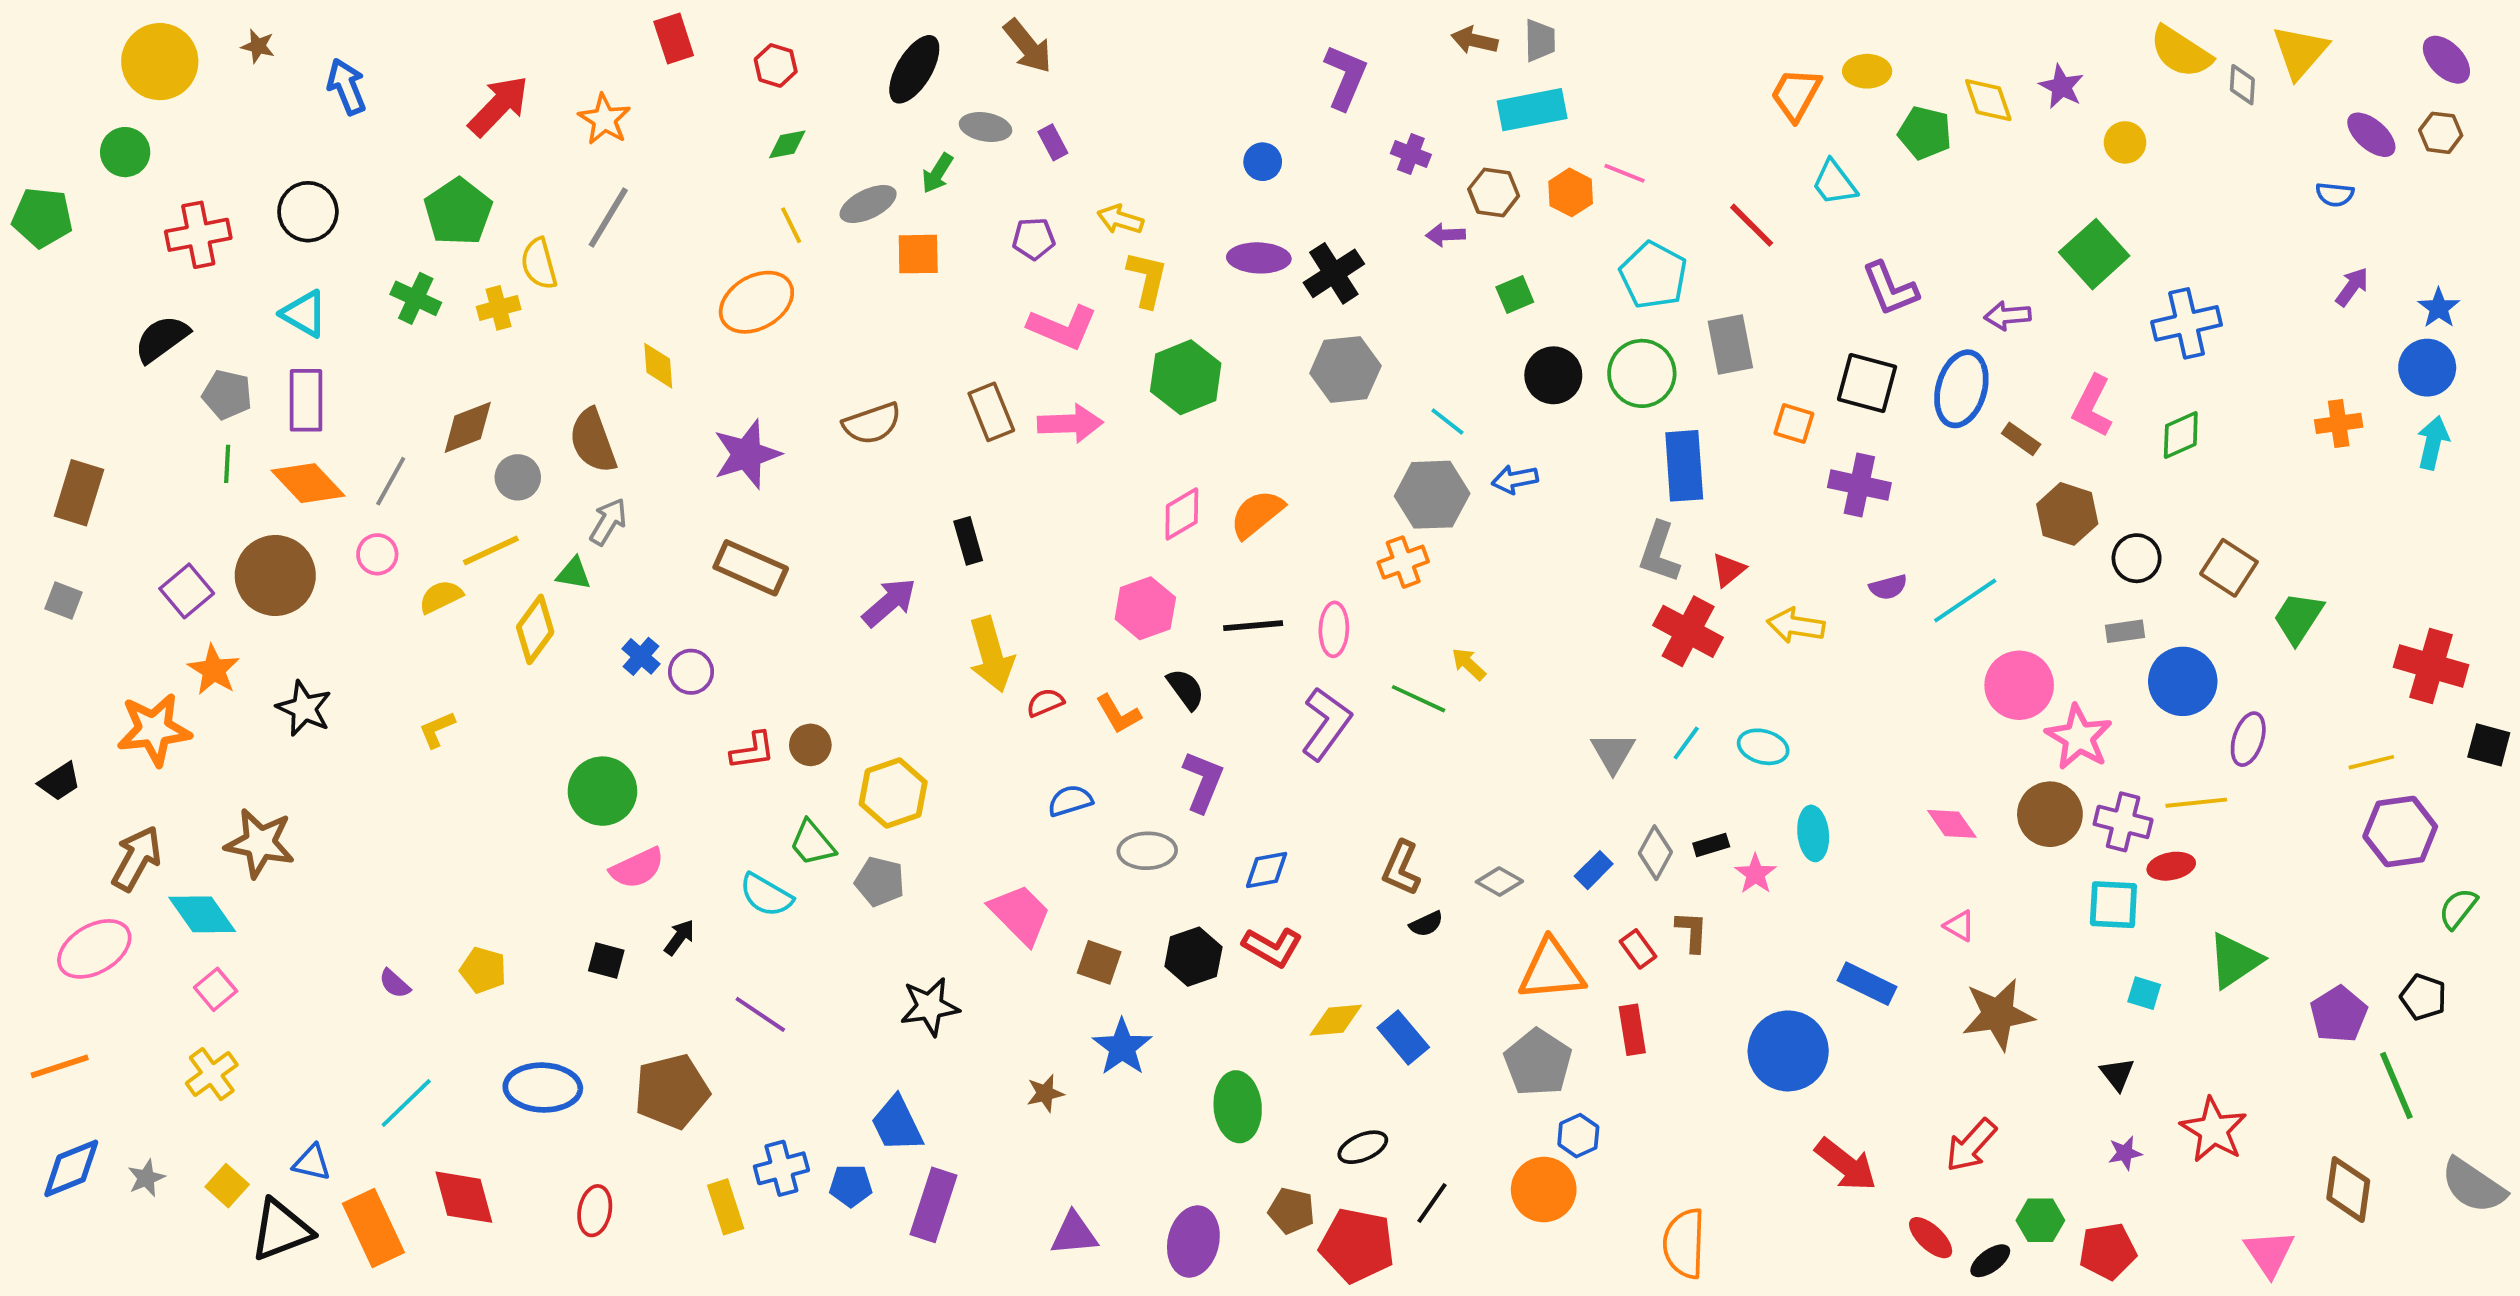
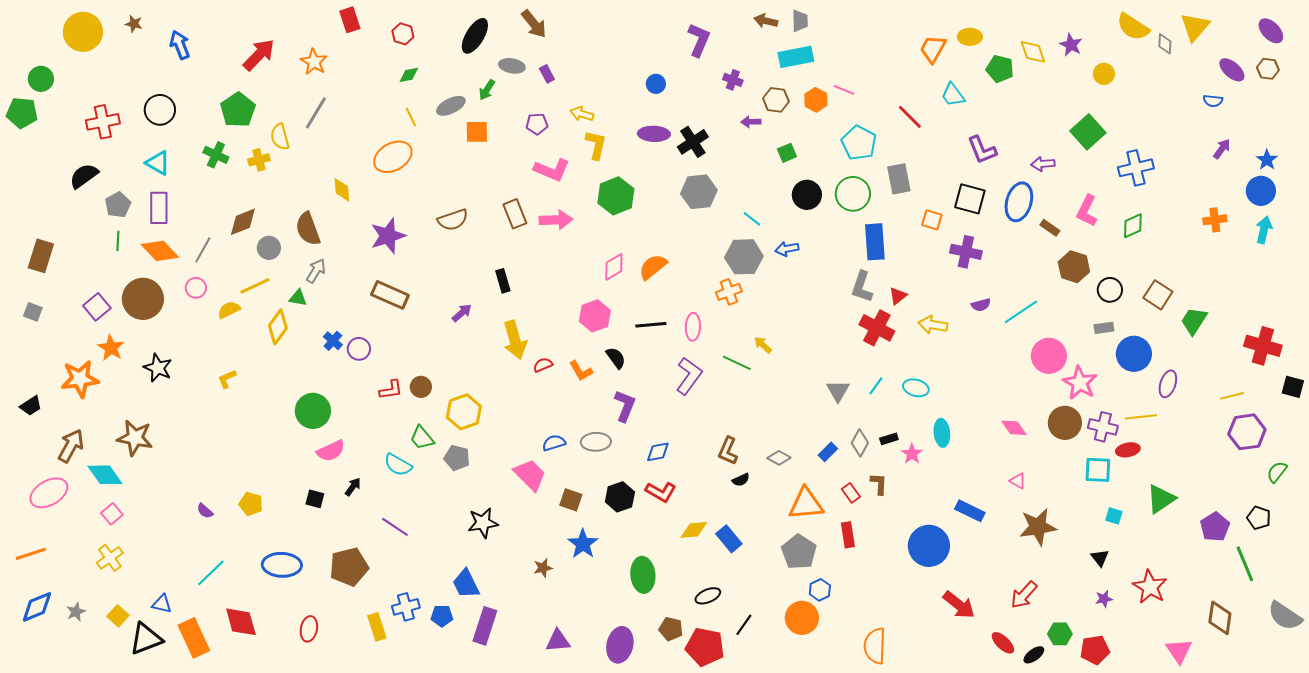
green circle: (125, 152) -> (41, 79), moved
gray pentagon: (227, 395) -> (118, 205), turned 30
purple arrow: (889, 602) -> (462, 313), size x0.7
blue semicircle: (1070, 801) -> (554, 443), moved

